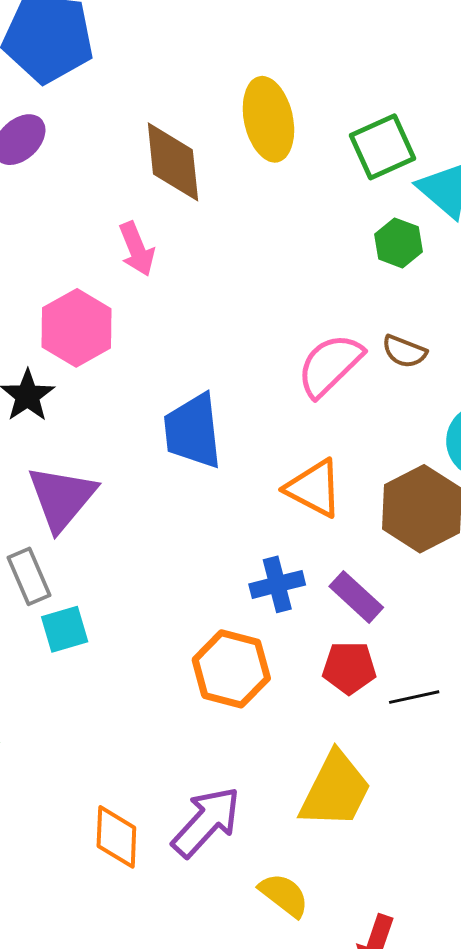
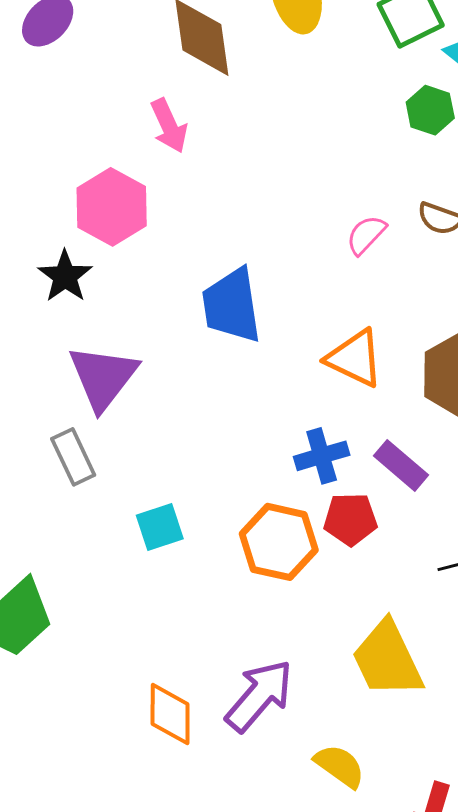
pink semicircle: (330, 365) -> (366, 235), size x0.6
cyan square: (65, 629) -> (160, 527), moved
red pentagon: (349, 668) -> (350, 519), moved
yellow trapezoid: (335, 790) -> (387, 659), turned 130

